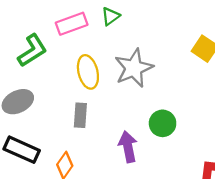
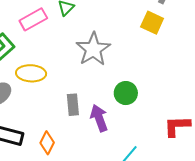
yellow ellipse: (88, 72) -> (31, 73), moved, turned -64
gray rectangle: (80, 115) -> (73, 105), moved

